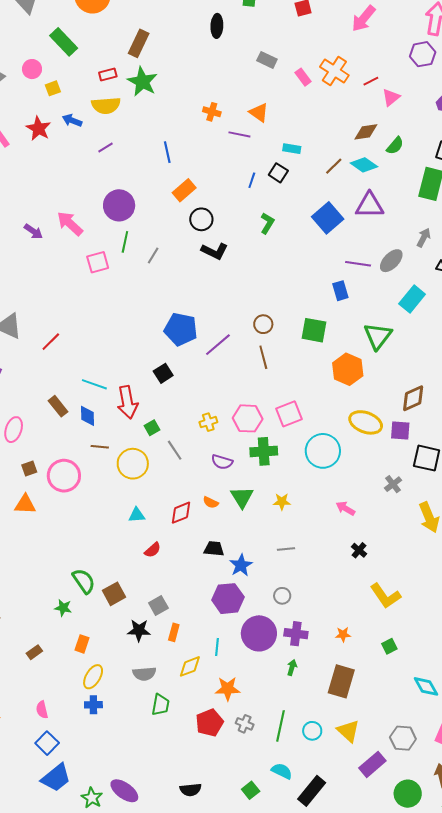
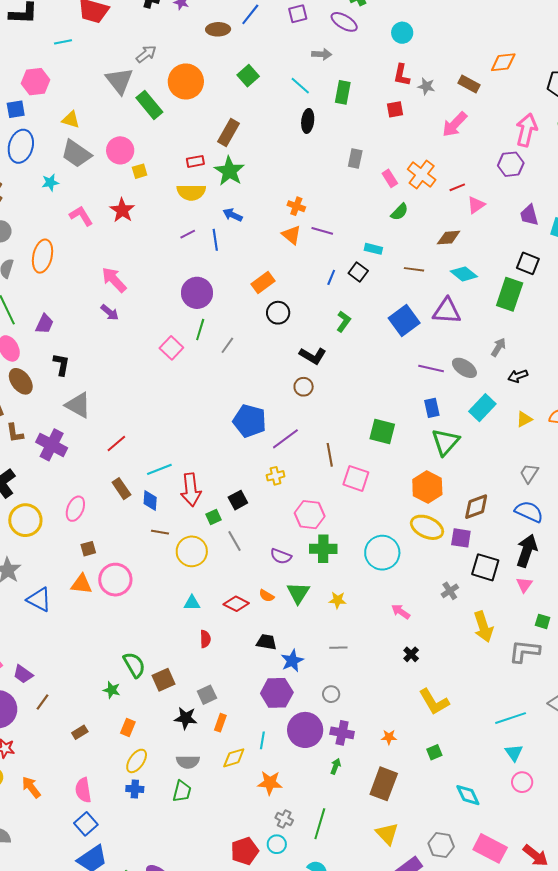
green rectangle: (64, 42) -> (149, 105), moved
gray rectangle: (267, 60) -> (355, 159), turned 72
pink circle: (32, 69) -> (120, 150), size x1.4
orange triangle: (259, 113) -> (292, 235), moved
blue arrow: (72, 120) -> (233, 215), moved
green semicircle: (395, 146) -> (399, 212), moved
blue line: (167, 152) -> (215, 240), moved
cyan diamond: (364, 165) -> (464, 274), moved
brown line: (334, 166) -> (414, 269), turned 48
pink arrow: (70, 224) -> (114, 280), moved
black L-shape: (215, 251) -> (313, 356), moved
gray ellipse: (391, 261) -> (464, 368), turned 75
pink square: (98, 262) -> (171, 348), turned -35
blue rectangle: (340, 291) -> (432, 408), moved
brown circle: (263, 324) -> (304, 387), moved
red line: (51, 342) -> (116, 443), moved
orange hexagon: (348, 369) -> (427, 487), moved
black square: (163, 373) -> (238, 500), moved
cyan line: (94, 384) -> (159, 469), turned -45
pink square: (289, 414) -> (356, 478), moved, turned 36
yellow cross: (208, 422) -> (275, 476), moved
pink circle: (64, 476) -> (115, 580), moved
red diamond: (181, 513) -> (236, 604), turned 45
red semicircle: (153, 550) -> (205, 639), turned -54
green trapezoid: (161, 705) -> (182, 791), moved
pink semicircle: (42, 710) -> (83, 790), size x1.4
red pentagon: (210, 723) -> (245, 851), moved
cyan circle: (312, 731) -> (277, 844), moved

